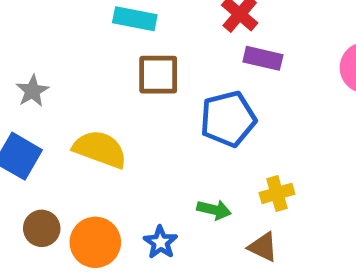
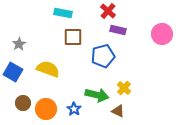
yellow cross: (277, 193) -> (124, 88), turned -32
green arrow: (214, 210) -> (97, 95), size x1.6

